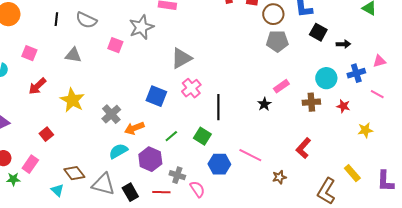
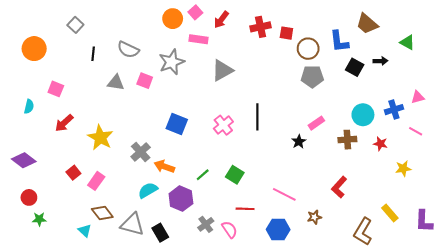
black line: (56, 19) -> (93, 54), moved
gray semicircle: (86, 20) -> (128, 50), moved
black arrow: (343, 44) -> (380, 61), moved
gray triangle: (73, 55) -> (116, 83), moved
gray triangle: (181, 58) -> (222, 70), moved
blue square: (156, 96) -> (177, 124), moved
black line: (218, 107) -> (257, 117), moved
orange arrow: (134, 128) -> (164, 166), turned 42
pink rectangle: (30, 164) -> (96, 181), moved
blue hexagon: (219, 164) -> (278, 230), moved
gray cross: (177, 175) -> (206, 224), moved, turned 35
red line: (161, 192) -> (245, 209), moved

